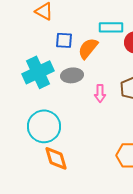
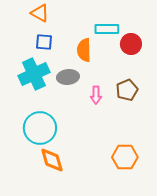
blue square: (64, 40) -> (44, 42), moved
orange semicircle: (88, 48) -> (84, 50), turned -40

